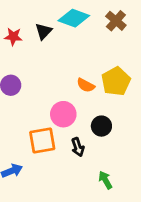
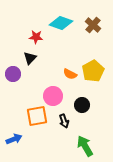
black triangle: (44, 31) -> (30, 58), moved
red star: (13, 37) -> (36, 37), moved
green arrow: (105, 180) -> (85, 146), size x1.5

